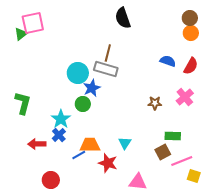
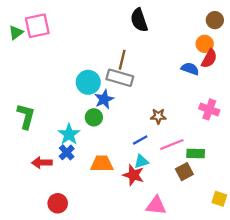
orange circle: (191, 33) -> (205, 44), moved
green triangle: (21, 34) -> (16, 33), moved
red semicircle: (191, 66) -> (209, 59), moved
pink cross: (185, 97) -> (209, 109), turned -30
brown star: (155, 103) -> (158, 116), moved
cyan triangle: (125, 143) -> (141, 161), turned 40
blue line: (79, 155) -> (140, 140), moved
pink line: (182, 161) -> (172, 144), moved
red star: (108, 163) -> (133, 175), moved

